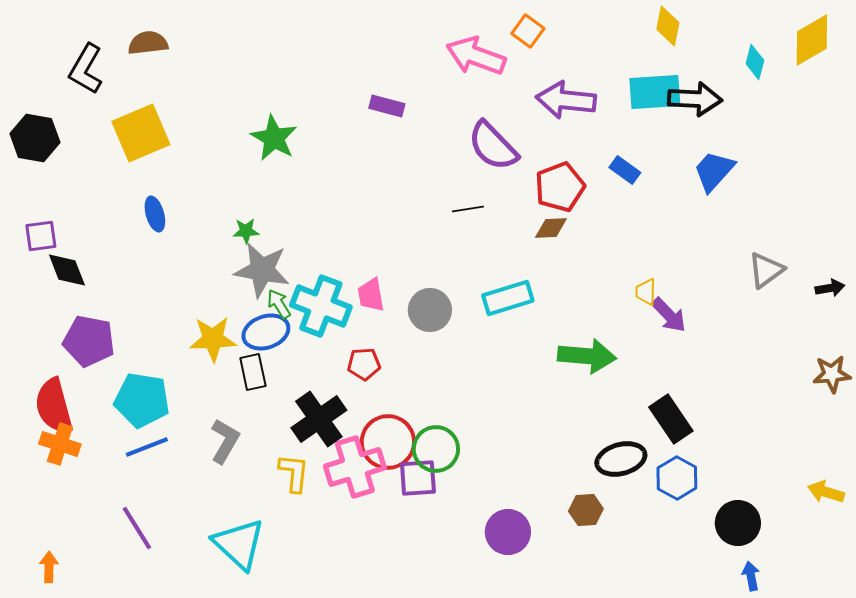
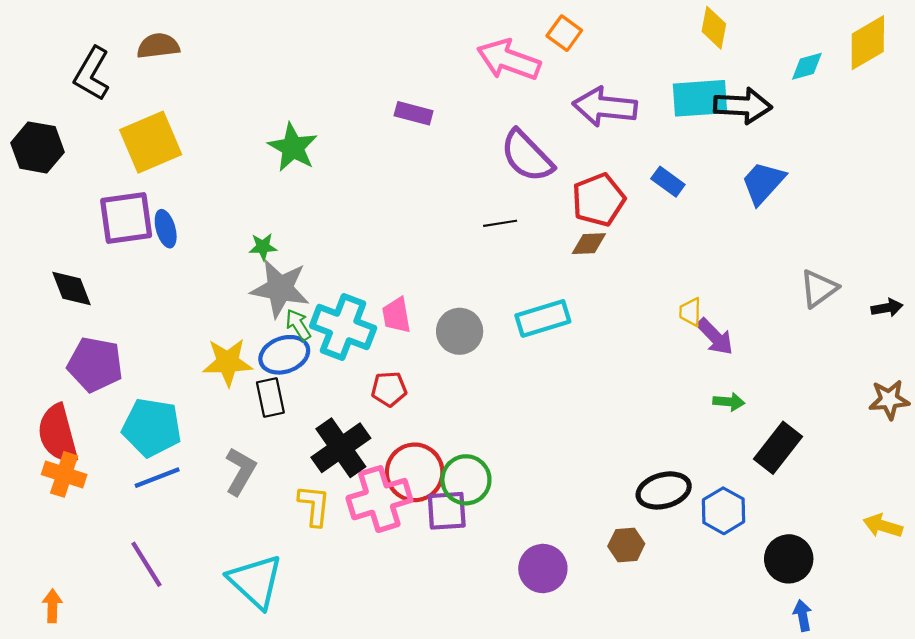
cyan diamond: (755, 62) -> (807, 66), turned 60
purple square: (41, 236) -> (126, 218), moved, size x1.6
green arrow: (587, 356) -> (729, 402), moved, size x0.5
black rectangle: (671, 419) -> (778, 448), moved, turned 72

